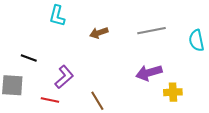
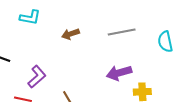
cyan L-shape: (57, 16) -> (30, 17), turned -95

